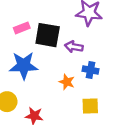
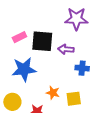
orange star: (67, 82) -> (53, 93), moved
yellow square: (90, 106) -> (74, 99), moved

